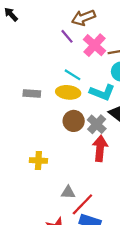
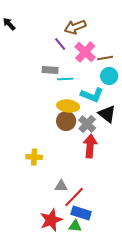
cyan line: (73, 75) -> (65, 79), turned -35
yellow ellipse: (68, 92) -> (68, 106), moved
gray rectangle: (32, 93) -> (50, 70), moved

